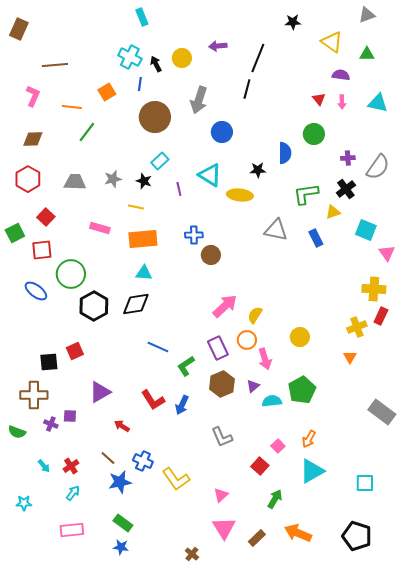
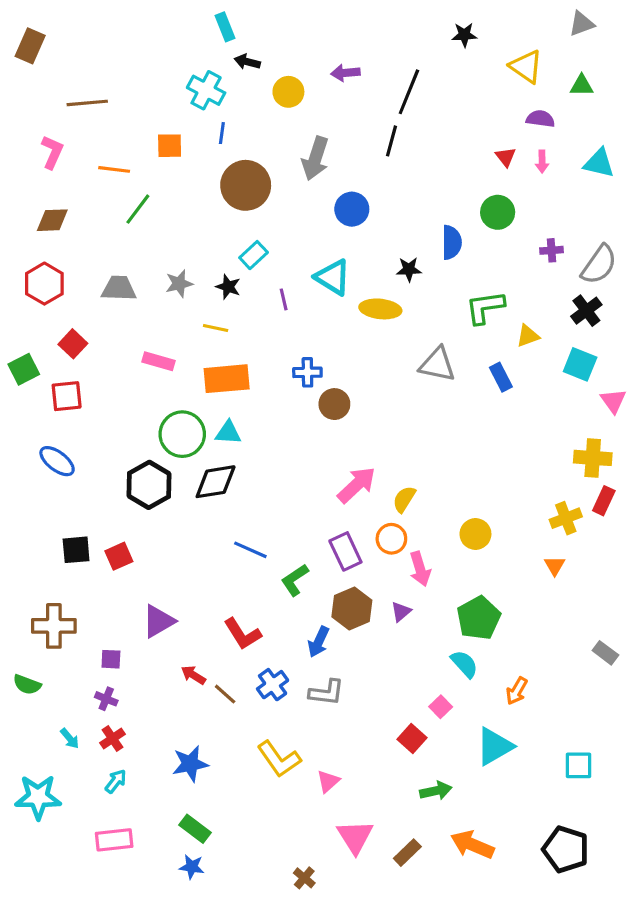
black arrow: (156, 64) -> (247, 62), moved, turned -49
orange square: (107, 92) -> (170, 146), turned 30
black cross: (346, 189) -> (586, 311), moved
green circle: (71, 274) -> (182, 434), moved
black square: (49, 362) -> (76, 550), moved
cyan semicircle: (272, 401) -> (464, 664), moved, turned 54
blue arrow: (182, 405) -> (319, 642), moved
gray rectangle: (382, 412) -> (605, 653), size x0.6
purple cross: (51, 424) -> (106, 699), moved
gray L-shape: (222, 437) -> (326, 692), moved, turned -60
orange arrow: (309, 439) -> (517, 691), moved
brown line: (108, 458) -> (225, 694), moved
blue cross: (143, 461) -> (273, 685), moved, turned 30
pink triangle: (221, 495) -> (328, 781), moved
green arrow: (275, 499) -> (436, 791), turned 48
cyan star: (24, 503) -> (38, 797), size x1.8

